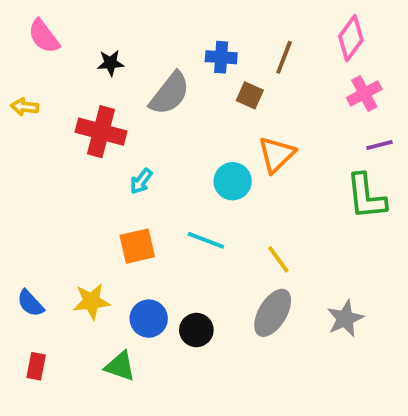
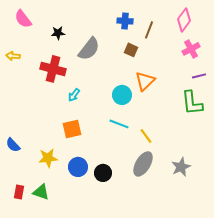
blue cross: (221, 57) -> (125, 21), moved
cyan line: (206, 240) -> (119, 124), moved
blue semicircle: (30, 303) -> (13, 145), moved
green triangle: (120, 366) -> (41, 192), moved

